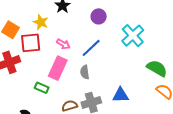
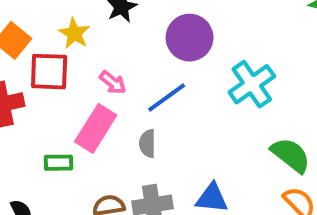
purple circle: (99, 16) -> (190, 38), size x1.5
green rectangle: (42, 88) -> (58, 163), turned -32

